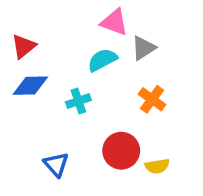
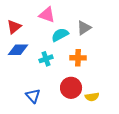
pink triangle: (114, 22) -> (47, 15), moved
orange cross: (152, 99) -> (78, 58), moved, turned -35

